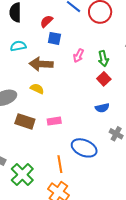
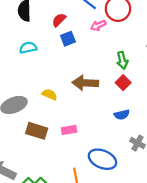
blue square: (54, 38) -> (68, 39), turned -32
pink arrow: (78, 56) -> (98, 25), moved, turned 40
brown arrow: (41, 64) -> (85, 83), moved

